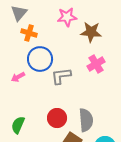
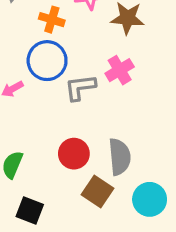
orange cross: (29, 33) -> (52, 20), moved
pink cross: (96, 64) -> (120, 70), moved

